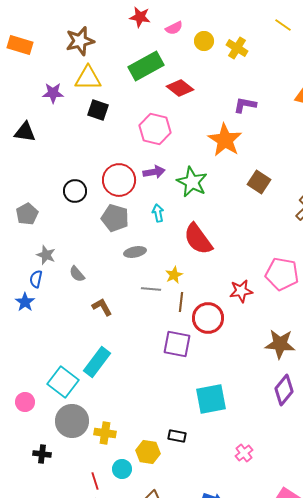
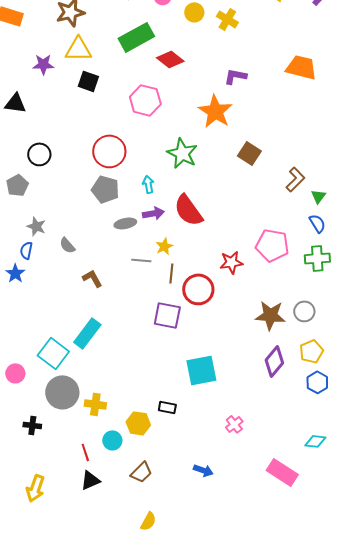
purple arrow: (154, 172) -> (153, 213), moved
black circle: (75, 191) -> (39, 154), moved

